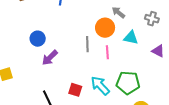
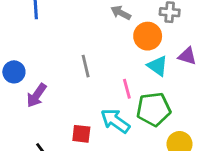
orange circle: (105, 28) -> (148, 36), moved
cyan triangle: (131, 38) -> (158, 66), moved, turned 35
pink line: (107, 52) -> (127, 89), moved

